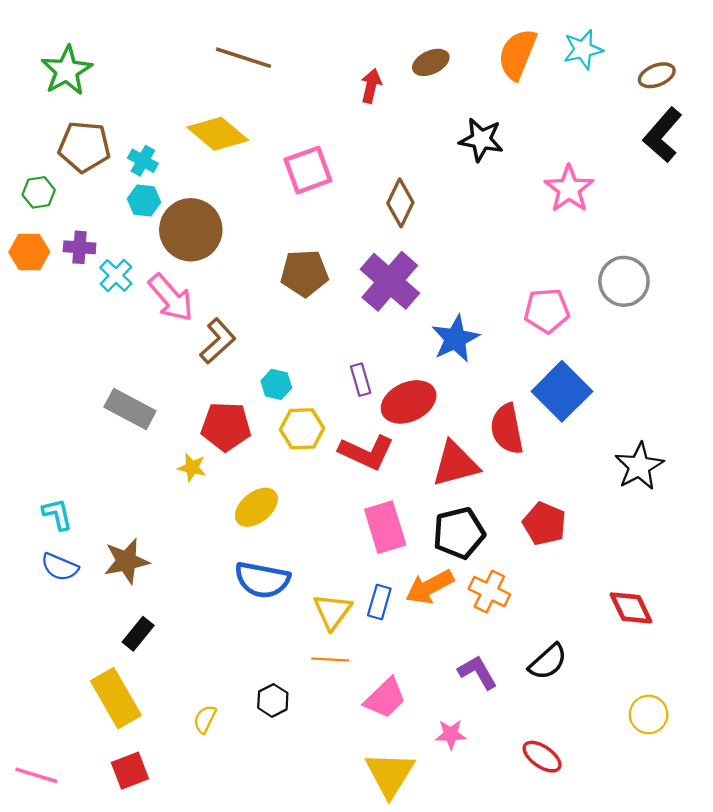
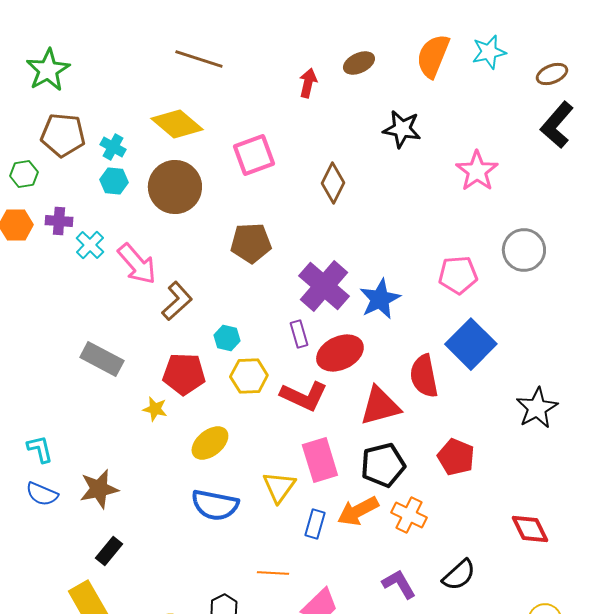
brown circle: (191, 230) -> (175, 187), moved
purple cross: (390, 281) -> (324, 286), moved
yellow triangle: (332, 611) -> (279, 487), moved

